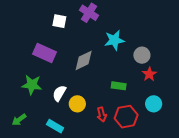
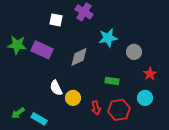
red star: (149, 74) -> (150, 74), moved
green star: (32, 85) -> (17, 45), moved
white semicircle: (59, 93) -> (56, 88), turned -56
cyan rectangle: (55, 126) -> (39, 119), moved

